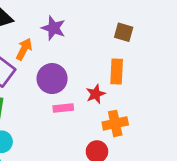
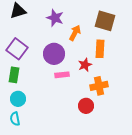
brown square: (124, 32) -> (105, 21), size x1.5
orange arrow: (24, 49) -> (75, 33), moved

